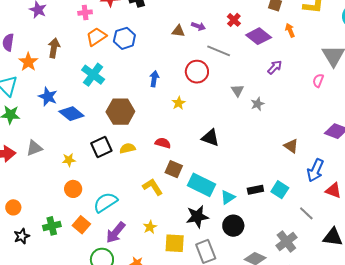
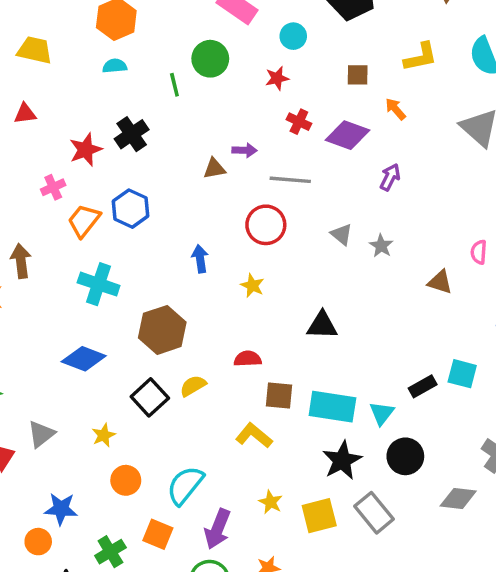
pink semicircle: (318, 81) -> (479, 252), moved
blue star: (48, 97) -> (61, 509), moved
brown triangle: (291, 146) -> (440, 282), moved

